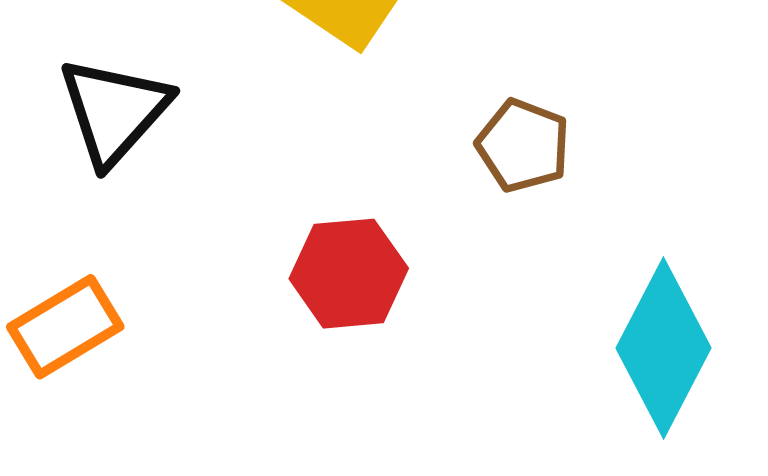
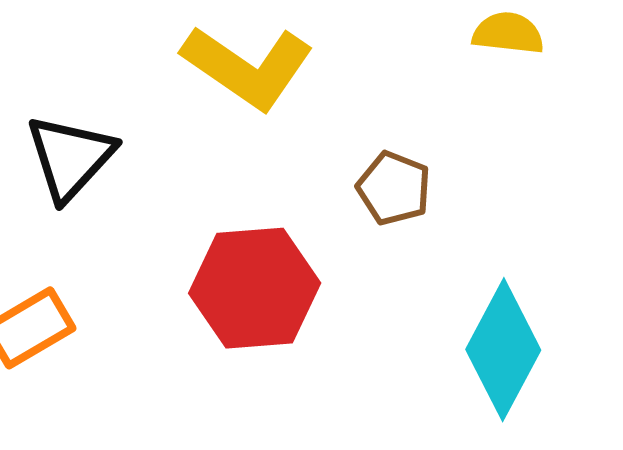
red hexagon: (349, 274) -> (255, 288), size x1.4

